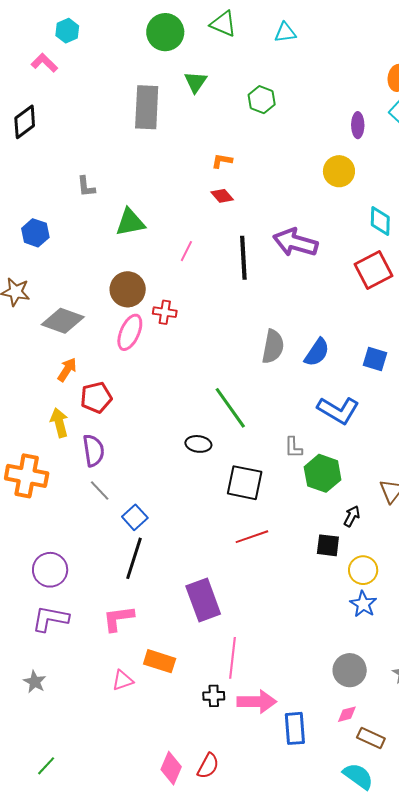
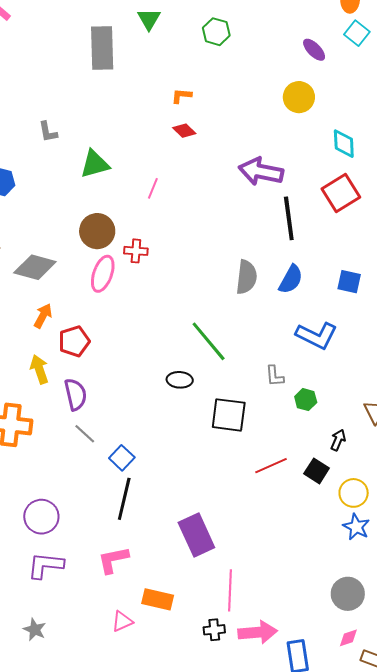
purple ellipse: (358, 125) -> (314, 50), turned -40
black line: (243, 258) -> (289, 218), moved
green hexagon: (323, 473) -> (306, 400), size x0.6
red line: (252, 537) -> (271, 466), moved
black square: (328, 545) -> (317, 471), turned 30

